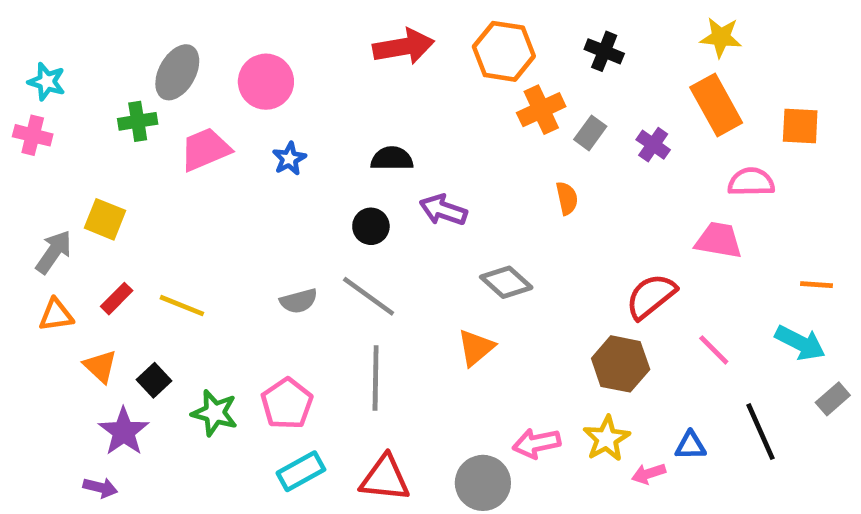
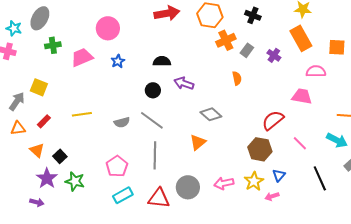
gray ellipse: (177, 72) -> (40, 18), moved
yellow line: (182, 306) -> (82, 114), moved, turned -30
green star: (215, 413) -> (75, 181), moved
blue triangle: (691, 446) -> (279, 175), moved, turned -48
gray circle: (483, 483) -> (188, 187), moved

